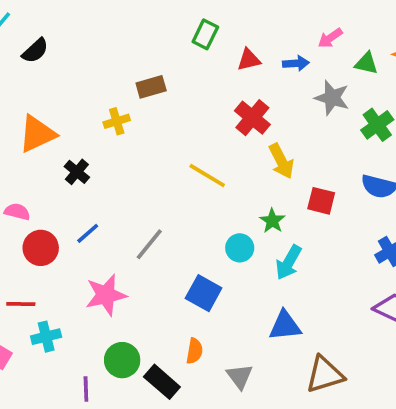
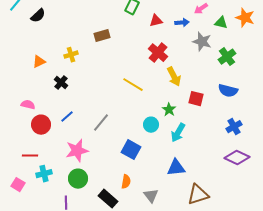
yellow cross: (117, 121) -> (71, 55), moved
orange triangle: (37, 134) -> (39, 62), size x0.6
green circle: (122, 360) -> (78, 179), moved

